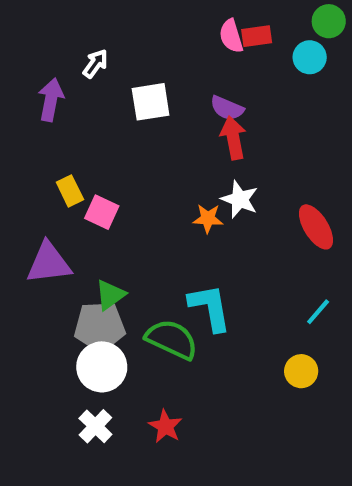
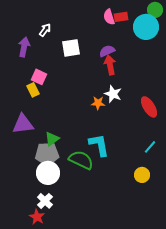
cyan circle: (310, 57) -> (146, 27), size x1.6
purple semicircle: (227, 108) -> (107, 51), turned 133
pink square: (102, 212) -> (39, 77), moved
red star: (165, 426) -> (37, 217), moved

